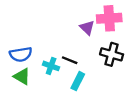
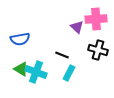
blue semicircle: (21, 54) -> (20, 39), moved
cyan cross: (51, 66) -> (36, 72), moved, size x1.5

